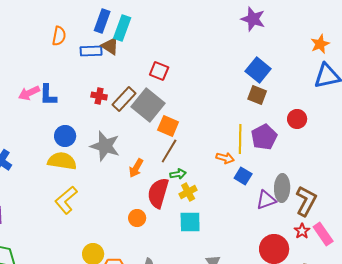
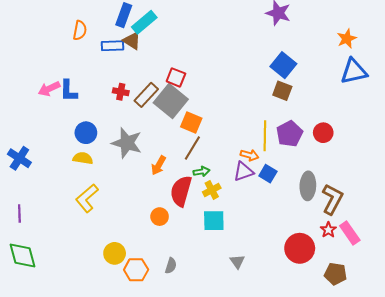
cyan rectangle: (122, 28) -> (144, 22), turned 30
red square: (159, 71) -> (176, 77), moved
red circle: (297, 119) -> (323, 133), moved
yellow semicircle: (62, 161) -> (83, 158), size x0.7
purple triangle: (266, 200) -> (243, 172), moved

